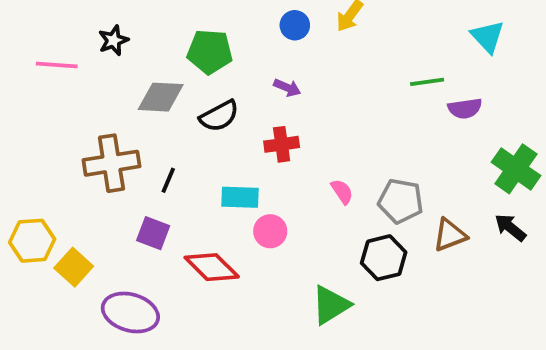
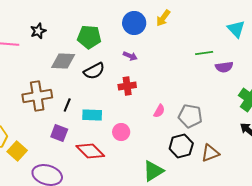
blue circle: (295, 25) -> (134, 23), size x1.5
pink semicircle: (342, 192) -> (159, 111), turned 64
cyan rectangle: (240, 197) -> (92, 115), moved
brown triangle: (450, 235) -> (210, 153), moved

